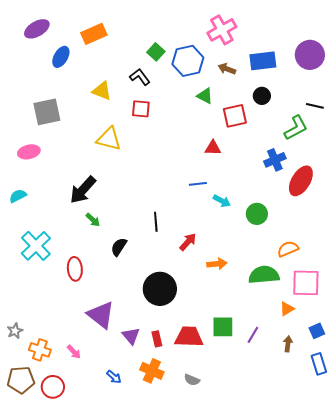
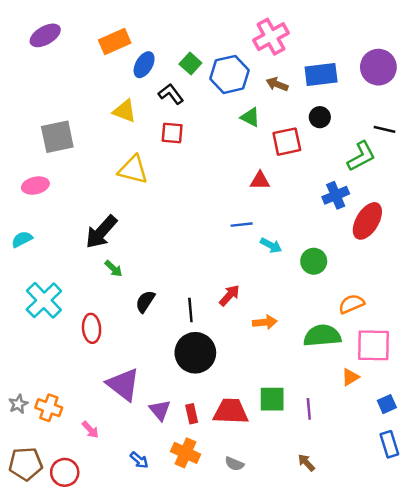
blue ellipse: (61, 57) -> (144, 65), moved
black line: (156, 222) -> (190, 310), moved
purple line: (253, 335) -> (309, 409), turned -36
brown arrow: (288, 344) -> (306, 463), moved, turned -49
orange cross: (40, 350) -> (49, 408), moved

